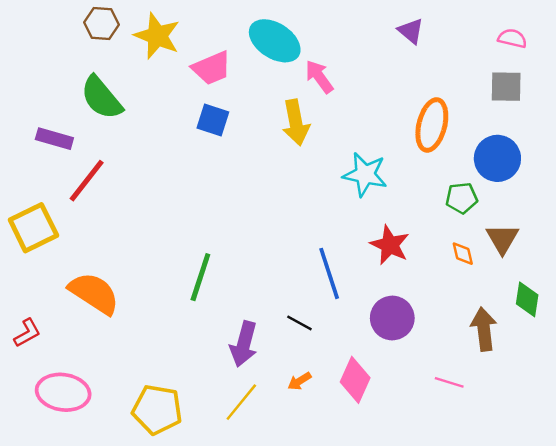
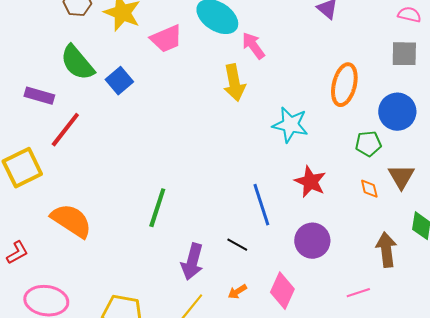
blue square: (213, 120) -> (119, 81), moved, turned 32
pink line: (449, 382) -> (358, 293), turned -35

